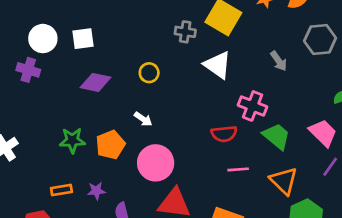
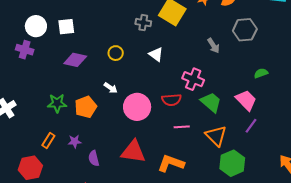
white triangle: (218, 65) -> (156, 54), moved, size x0.7
pink circle: (156, 163) -> (137, 107), moved
orange rectangle: (61, 190) -> (48, 140), turned -49

